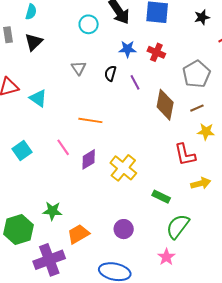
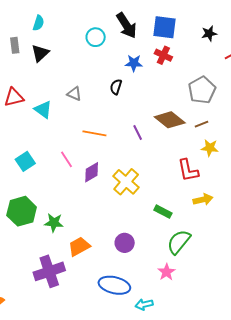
red cross: (156, 52) -> (163, 55), moved
gray triangle: (79, 68) -> (74, 94), moved, turned -35
purple line: (135, 82) -> (138, 133), moved
brown diamond: (165, 105) -> (170, 120), turned -64
green hexagon: (18, 229) -> (22, 211), moved

